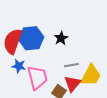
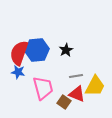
blue star: (19, 66) -> (18, 72), moved
red triangle: (72, 84) -> (77, 94), turned -48

